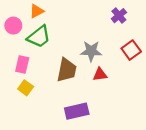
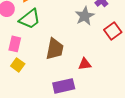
gray star: (91, 51) -> (85, 16), moved, turned -30
red triangle: (100, 74) -> (85, 64), moved

